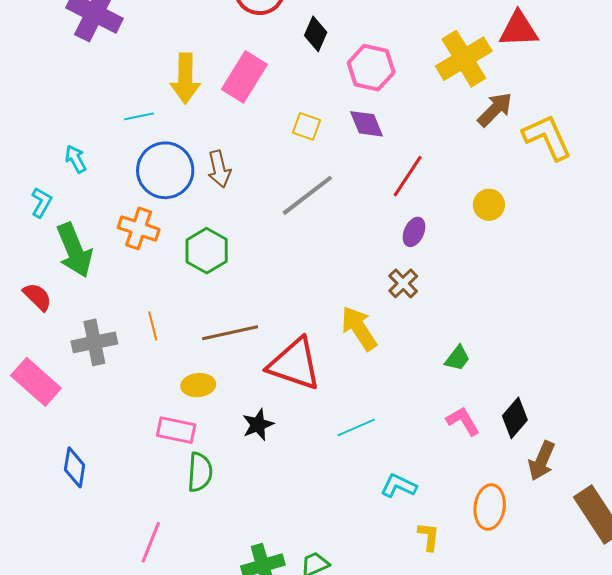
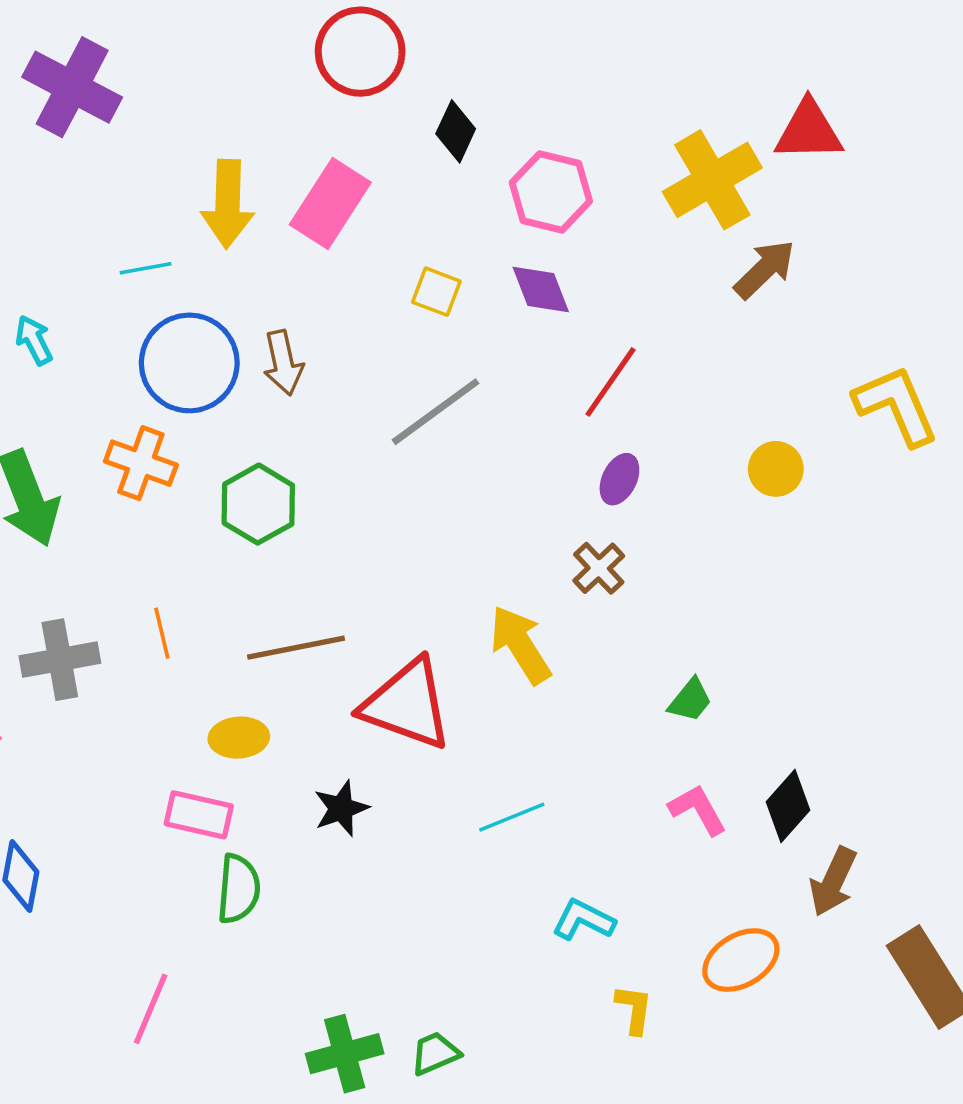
yellow L-shape: (547, 137) -> (896, 406), moved
yellow circle: (489, 205) -> (776, 469), moved
orange ellipse: (490, 507) -> (741, 960), turned 51

